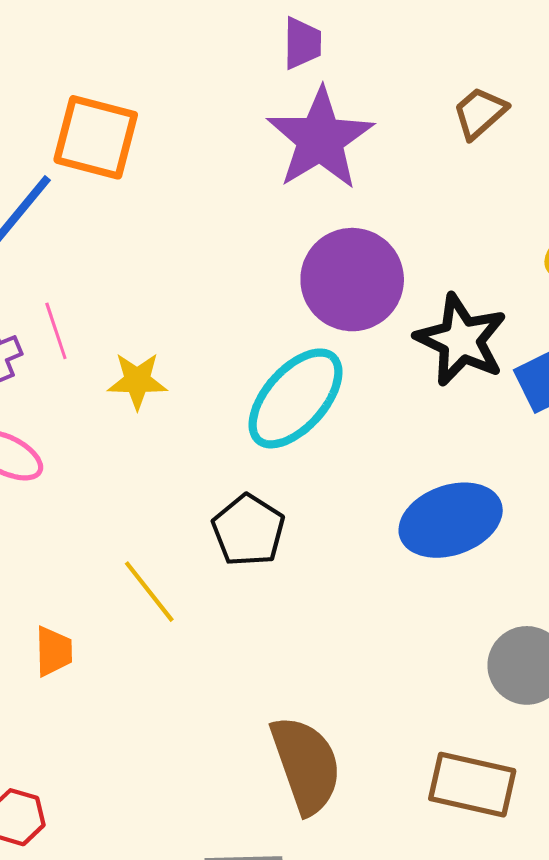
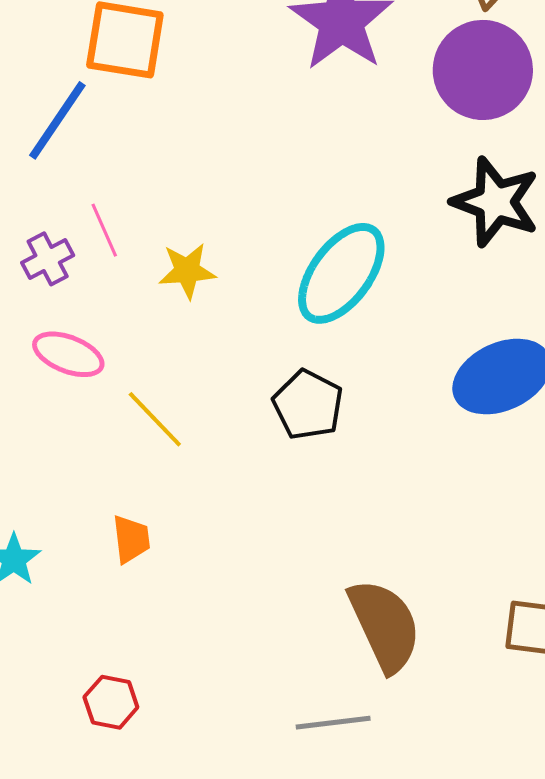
purple circle: (352, 280) -> (483, 70), moved
yellow line: (149, 592) -> (155, 419), moved

